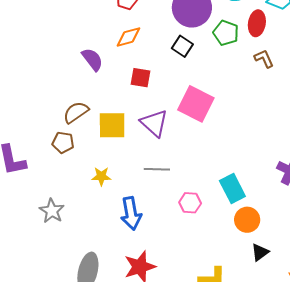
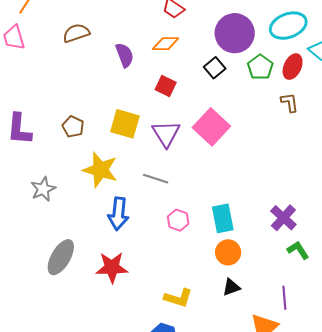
brown semicircle: (76, 112) -> (76, 33), moved
yellow star: (101, 176) -> (100, 170), size x1.8

